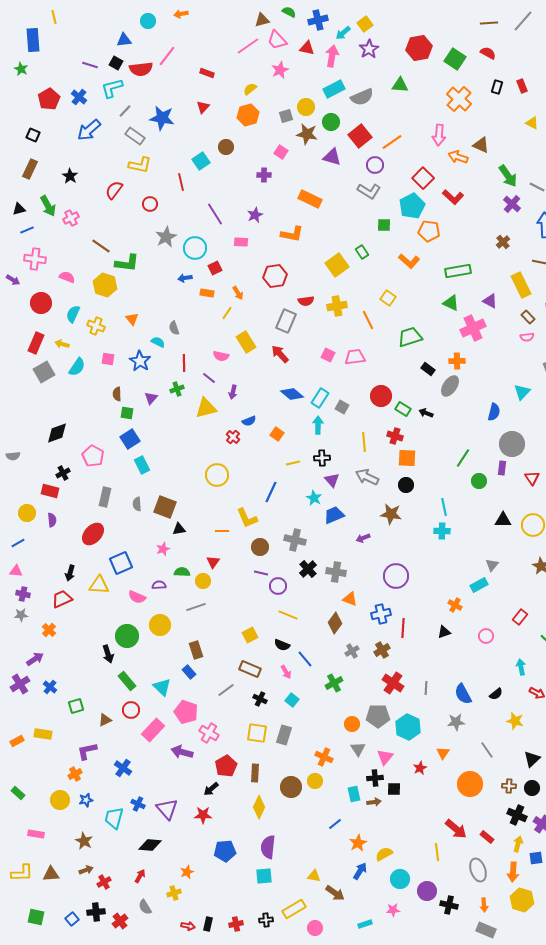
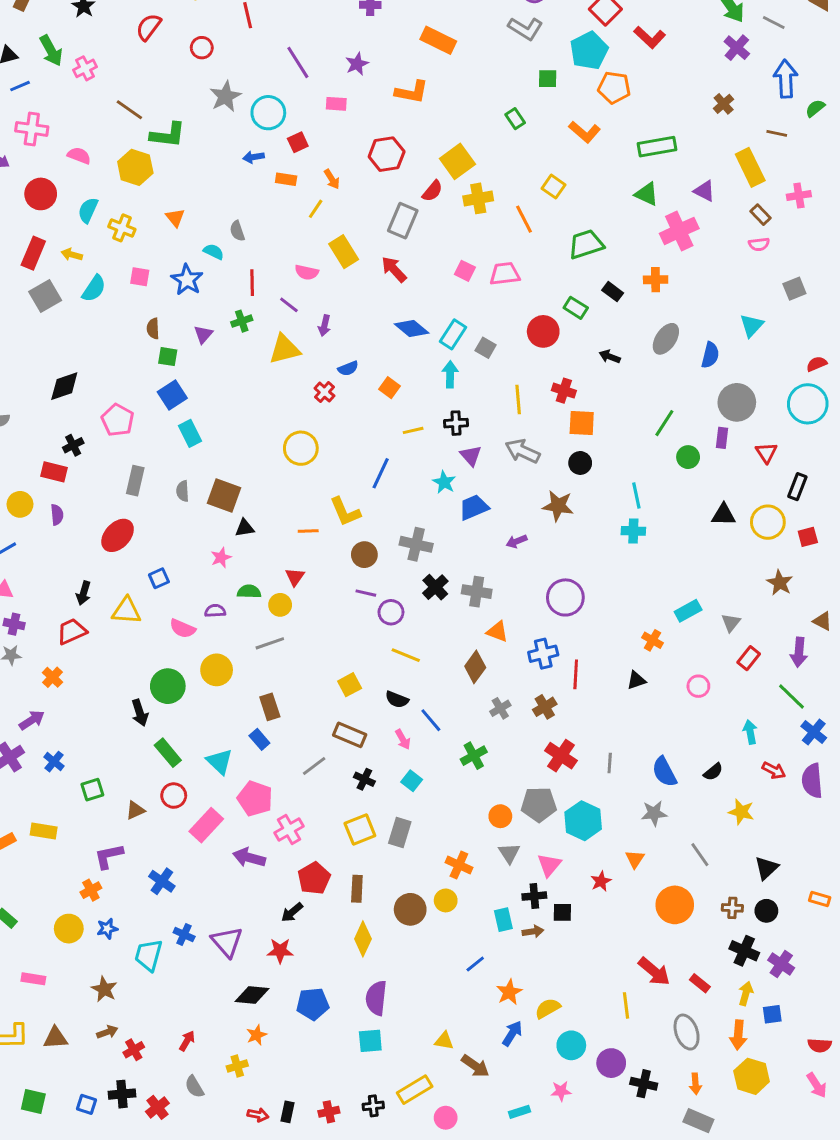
yellow square: (337, 265) -> (457, 161), moved
red semicircle: (306, 301) -> (432, 191), turned -42
gray ellipse: (450, 386) -> (666, 339), moved
green rectangle: (403, 409) -> (576, 308), moved
blue square: (121, 563) -> (159, 578), size x0.6
gray triangle: (492, 565) -> (731, 623), moved
pink cross: (209, 733) -> (289, 830), turned 30
yellow square: (257, 733) -> (360, 830), turned -30
black diamond: (150, 845) -> (252, 995), moved
blue square: (72, 919) -> (87, 1104), turned -32

